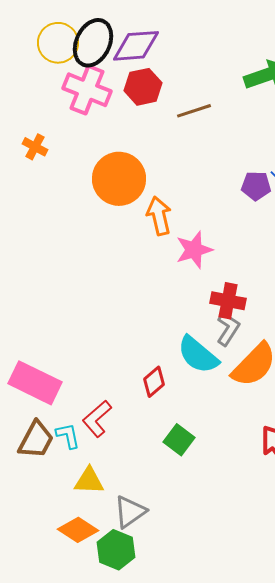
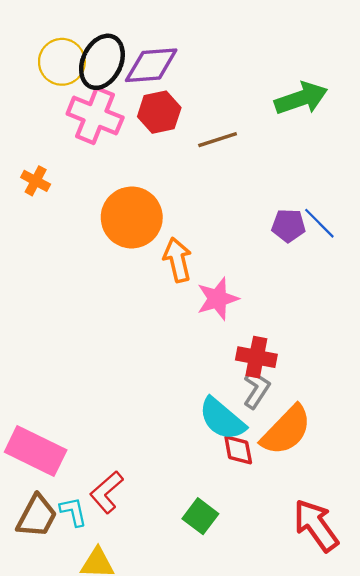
red diamond: (154, 382) -> (238, 450), moved, turned -60

